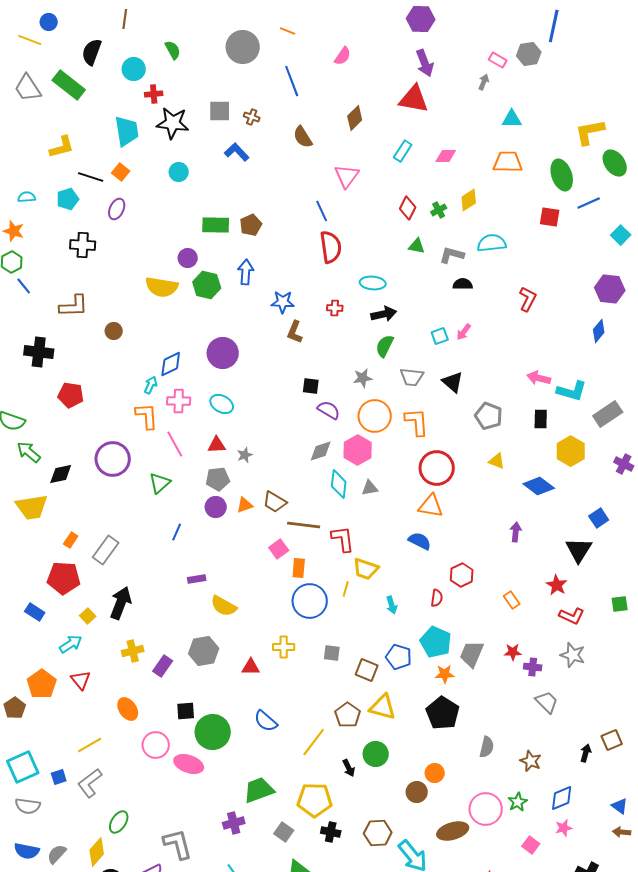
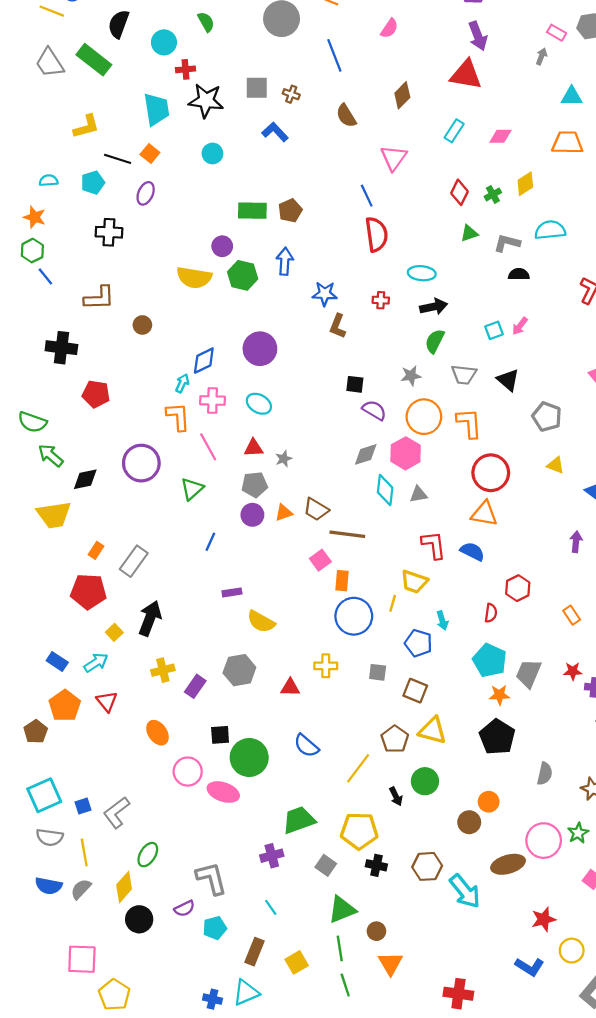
green triangle: (417, 246) -> (469, 233), turned -30
red L-shape: (343, 539) -> (434, 545), moved
blue rectangle: (35, 612) -> (57, 662), moved
blue pentagon: (399, 657) -> (419, 643), moved
yellow line: (90, 745) -> (84, 852), moved, turned -70

